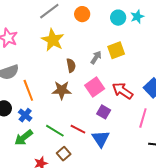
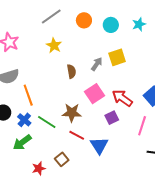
cyan circle: (118, 18) -> (111, 25), moved
yellow star: (53, 40) -> (54, 45), size x0.7
brown star: (62, 90) -> (72, 113), moved
purple square: (104, 112) -> (112, 118), moved, turned 32
green line: (55, 131) -> (47, 122), moved

